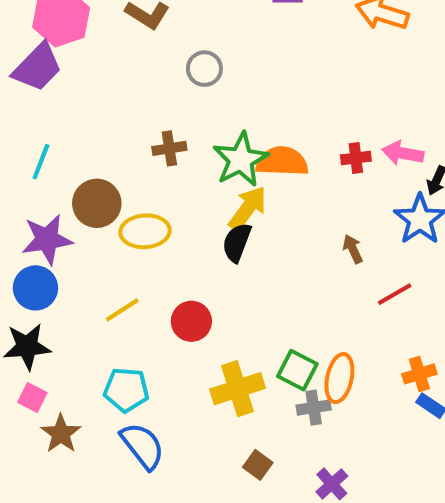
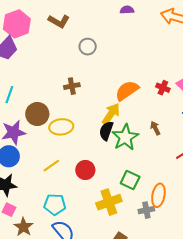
red cross: (356, 158) -> (163, 88), turned 32
green star: (241, 160) -> (125, 137), moved
orange semicircle: (282, 162) -> (127, 91), turned -35
brown arrow: (353, 249) -> (155, 128), moved
green square: (297, 370) -> (130, 180), moved

